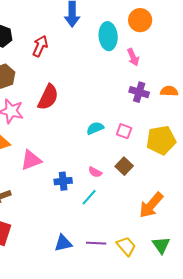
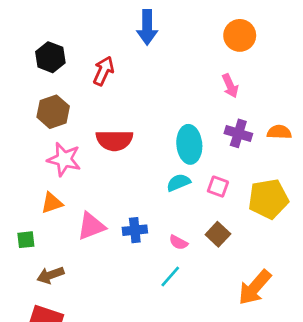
cyan ellipse: (108, 36) -> (189, 144), moved
red semicircle: (48, 97) -> (114, 140), turned 64
blue cross: (63, 181) -> (135, 230), moved

